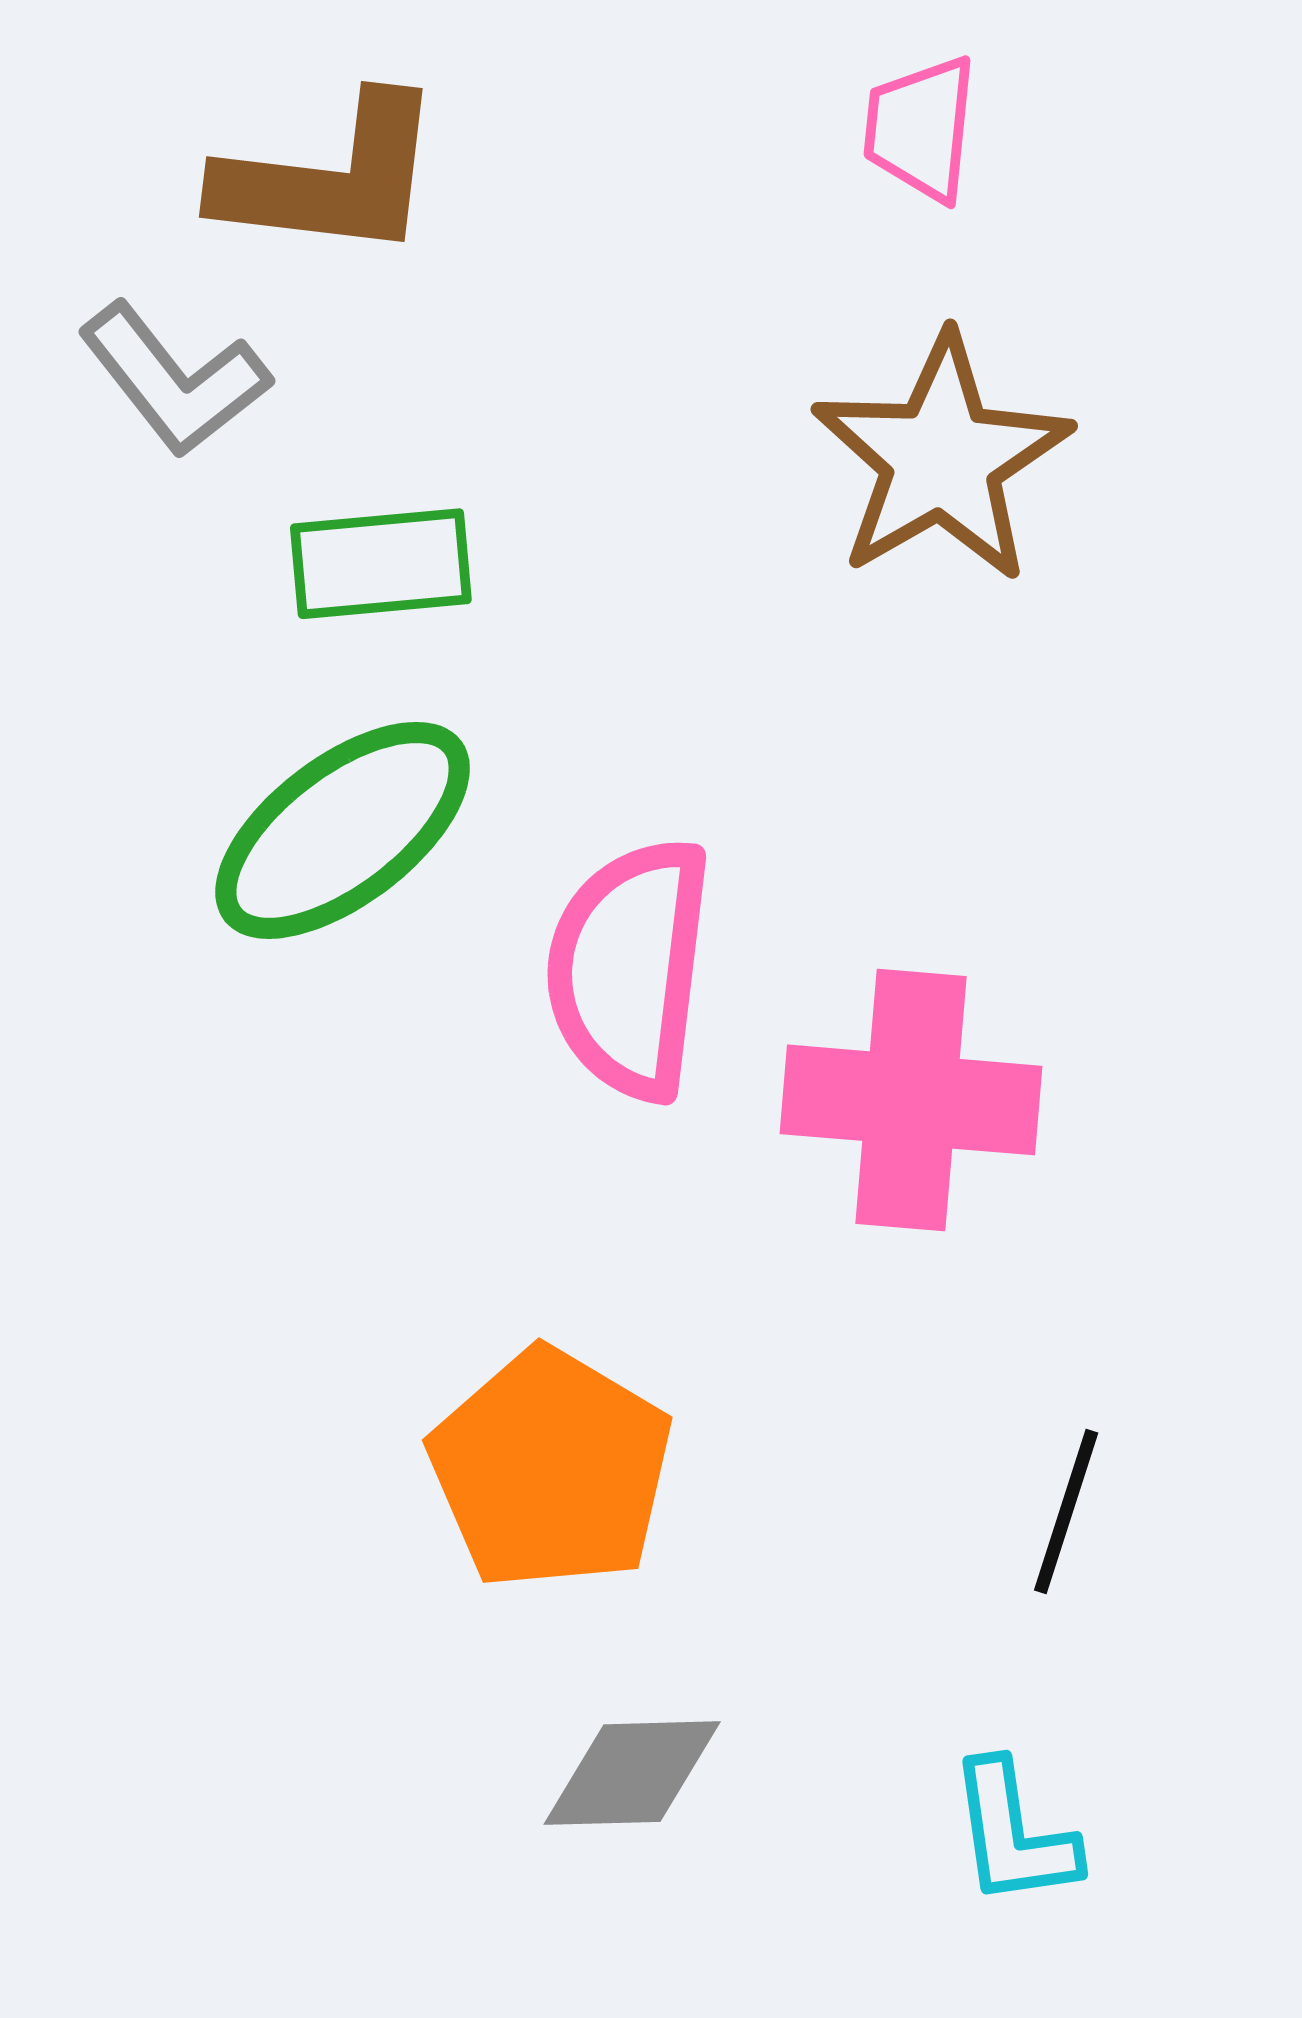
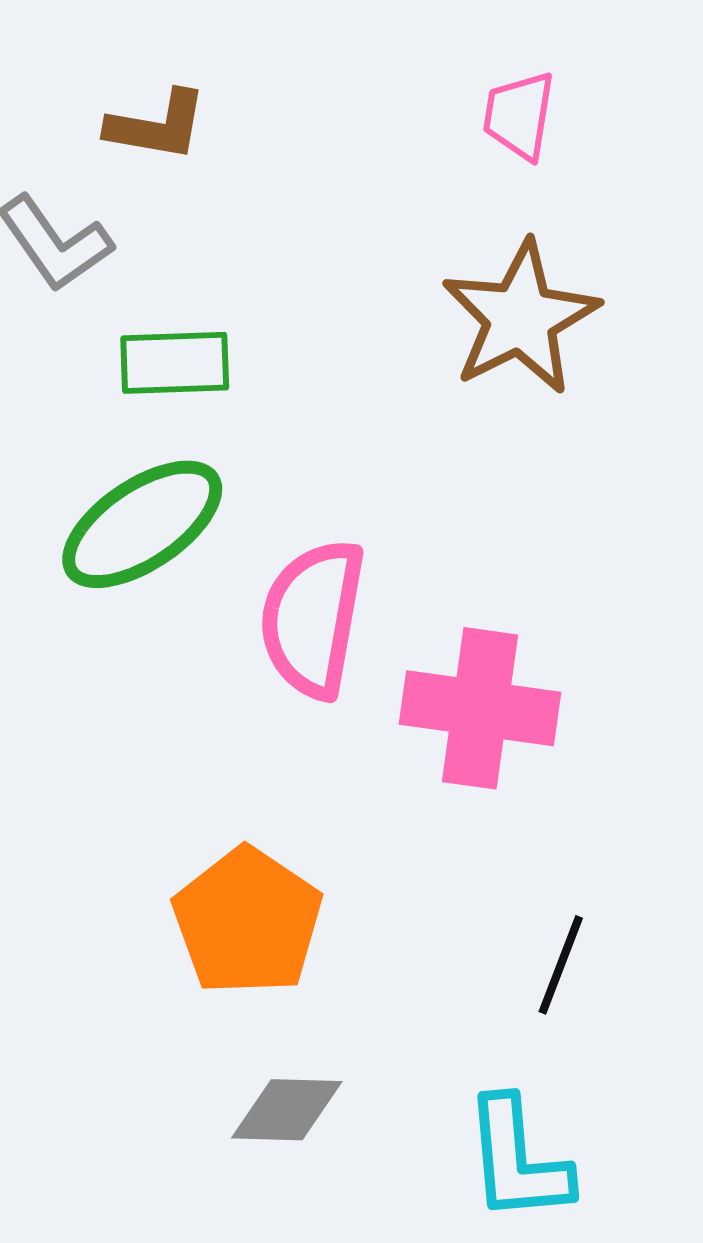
brown L-shape: (330, 178) -> (157, 126), size x0.7
cyan L-shape: (1013, 1834) -> (517, 1160), size x1.4

